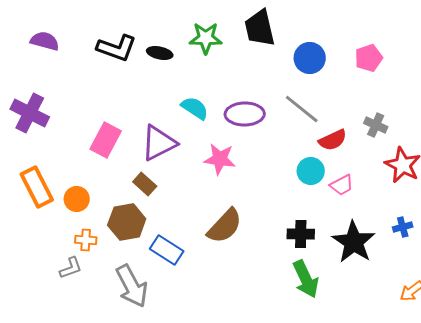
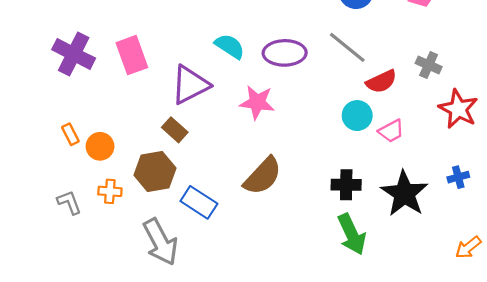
purple cross: (30, 113) -> (74, 54), moved
pink rectangle: (106, 140) -> (132, 55), moved, turned -48
orange rectangle: (37, 187) -> (70, 134), moved, size x0.5
gray L-shape: (71, 268) -> (69, 202), moved, turned -90

